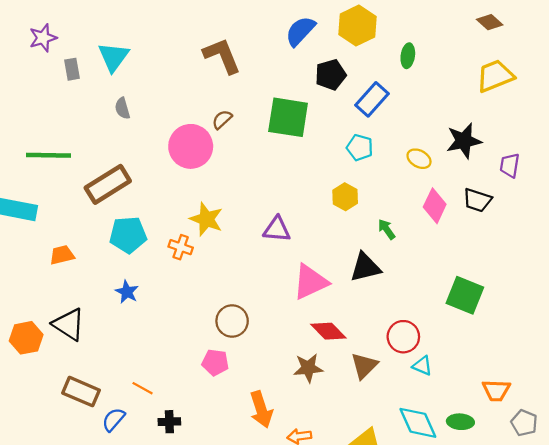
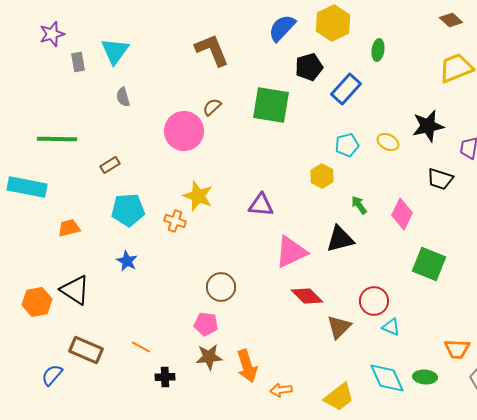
cyan pentagon: (360, 148) -> (347, 145), moved, turned -30
brown rectangle: (108, 184) -> (110, 165), size x0.5
pink diamond: (435, 206) -> (402, 214), moved
brown star: (308, 368) -> (209, 357), moved
blue semicircle: (113, 419) -> (52, 375), moved

